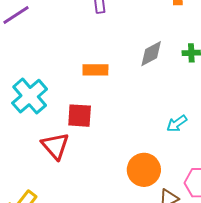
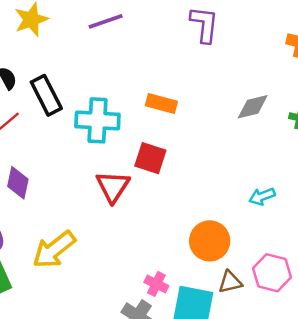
orange rectangle: (95, 70) -> (161, 104), moved
cyan cross: (30, 96) -> (97, 120), turned 30

